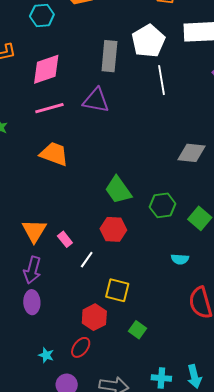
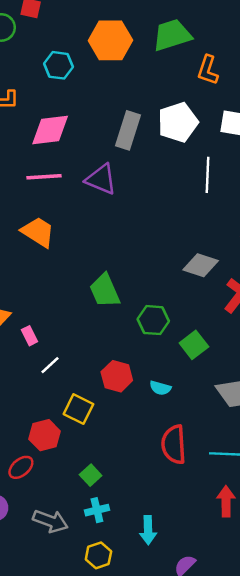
white line: (162, 80) -> (208, 175), moved
red hexagon: (113, 229) -> (117, 376), moved
green square: (137, 330) -> (91, 475), moved
cyan cross: (161, 378) -> (97, 510), moved, turned -30

